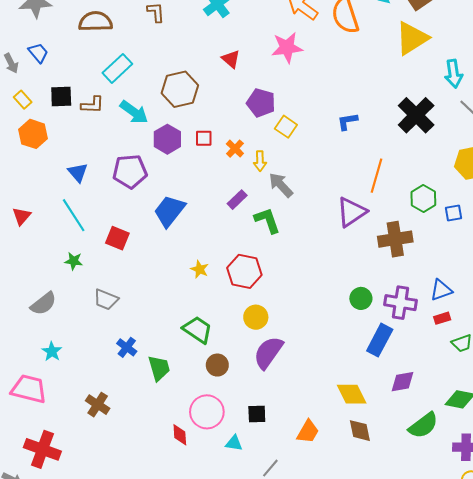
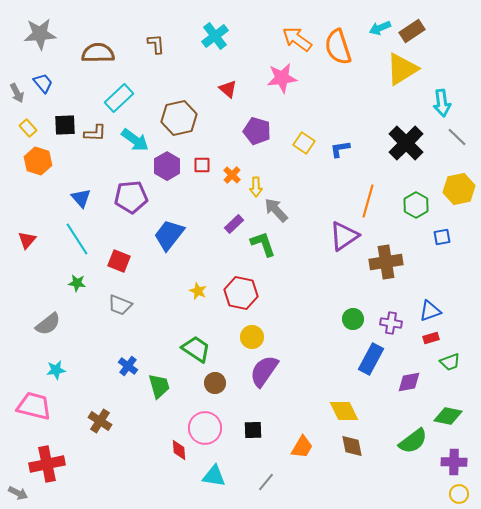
yellow square: (286, 127) -> (304, 143), moved
green hexagon: (423, 199) -> (416, 205), moved
gray trapezoid: (106, 299) -> (120, 305), moved
purple cross: (400, 303) -> (391, 323), size x0.7
cyan star: (52, 352) -> (56, 370), turned 30
purple diamond: (403, 382) -> (409, 382), moved
cyan triangle: (234, 443) -> (214, 476), moved, size x1.4
red cross: (42, 449) -> (47, 464), turned -32

